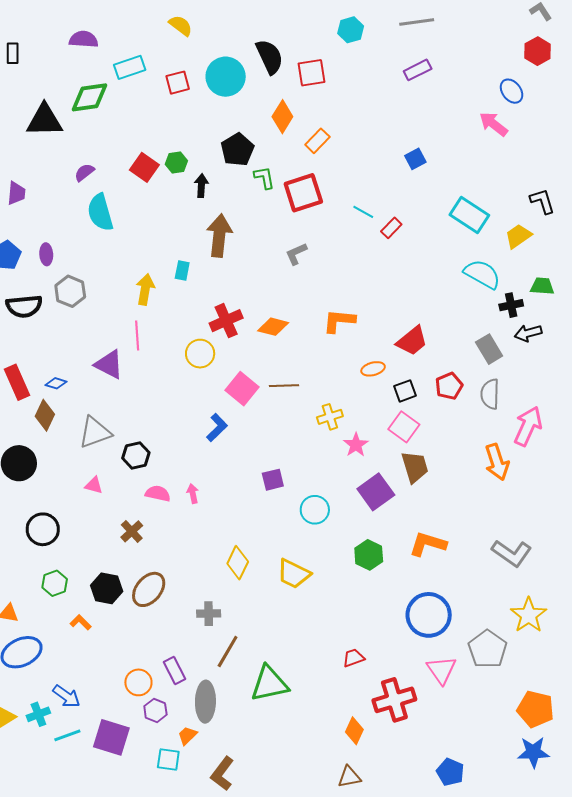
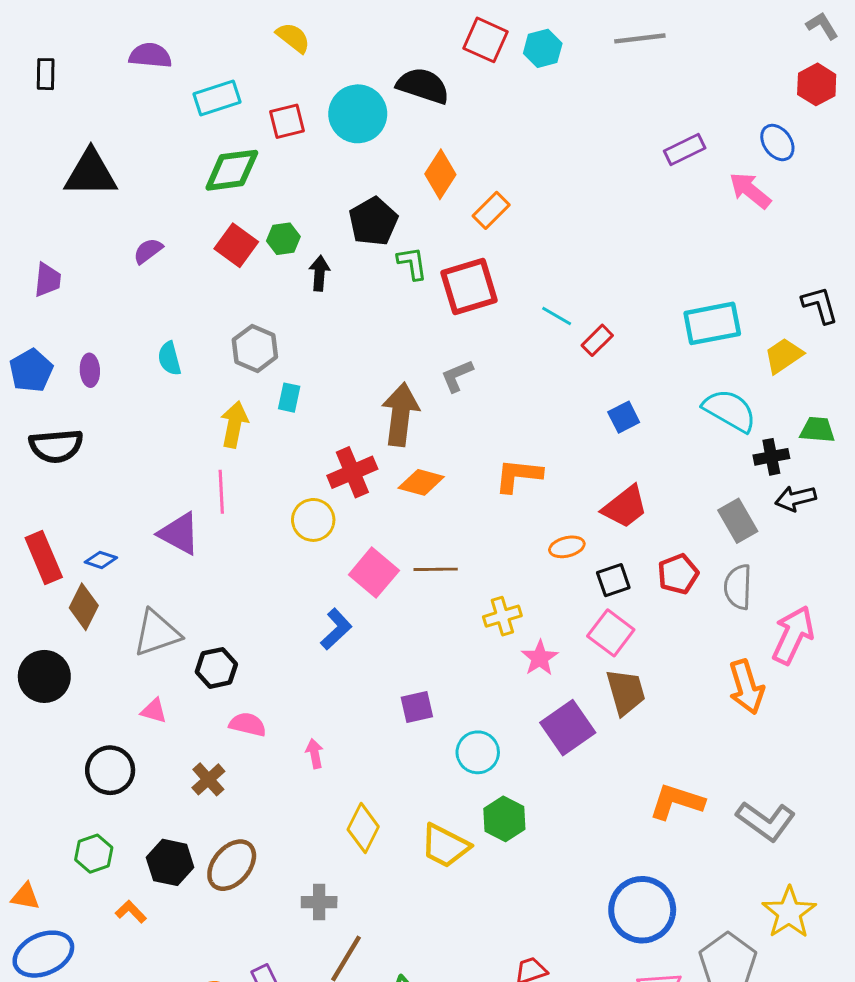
black semicircle: (270, 57) -> (423, 86), turned -48
purple rectangle: (418, 70) -> (685, 150), moved
red square: (312, 73) -> (486, 40), moved, turned 32
green diamond: (90, 97) -> (232, 170), moved
blue square: (415, 159) -> (624, 417), moved
cyan semicircle: (100, 212) -> (169, 359), moved, size x0.6
cyan rectangle: (469, 215) -> (712, 323), turned -45
brown arrow: (219, 236) -> (400, 414), moved
gray hexagon: (70, 291) -> (255, 348), moved
pink arrow: (193, 494) -> (315, 754), moved
black circle: (43, 529) -> (110, 770), moved
orange L-shape: (428, 544) -> (677, 802), moved
green hexagon: (369, 555) -> (504, 819), moved

